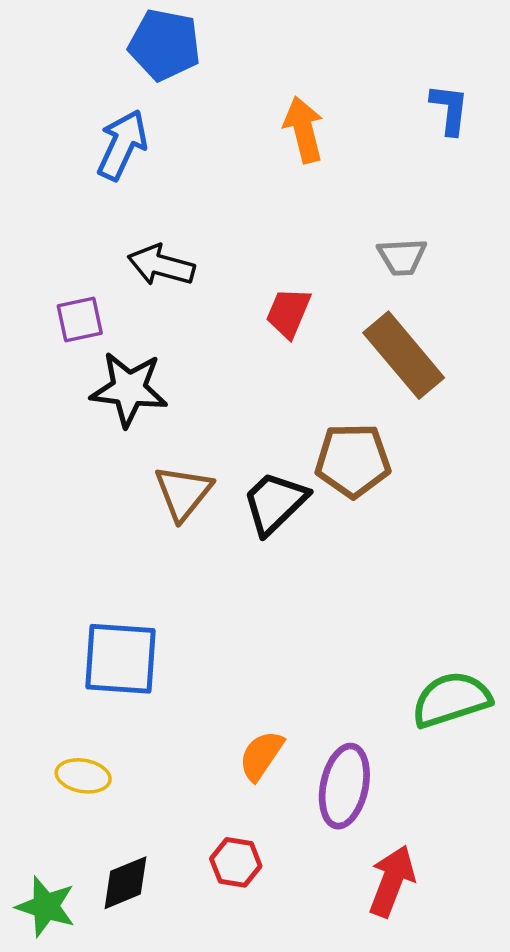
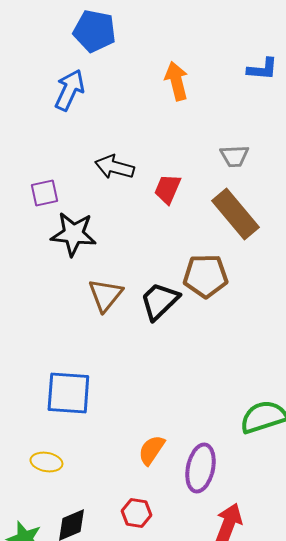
blue L-shape: (450, 109) -> (262, 69), turned 88
black arrow: (161, 265) -> (114, 167), moved

